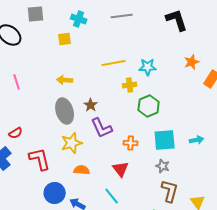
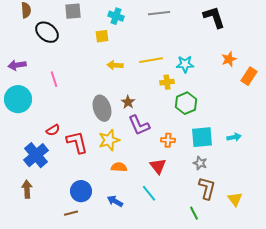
yellow arrow: (65, 80) -> (115, 65), moved
red L-shape: (40, 159) -> (77, 142), moved
blue circle: (55, 193) -> (81, 191), moved

